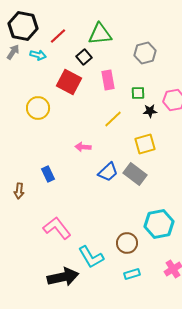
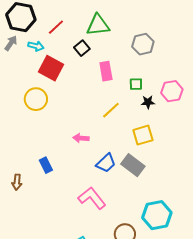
red square: (69, 82) -> (51, 68), moved
pink L-shape: (57, 228) -> (92, 198), moved

